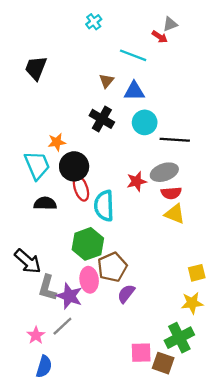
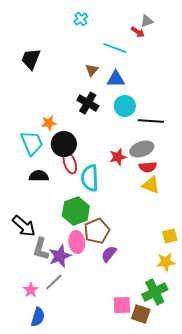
purple star: (69, 296) -> (60, 256), turned 30

